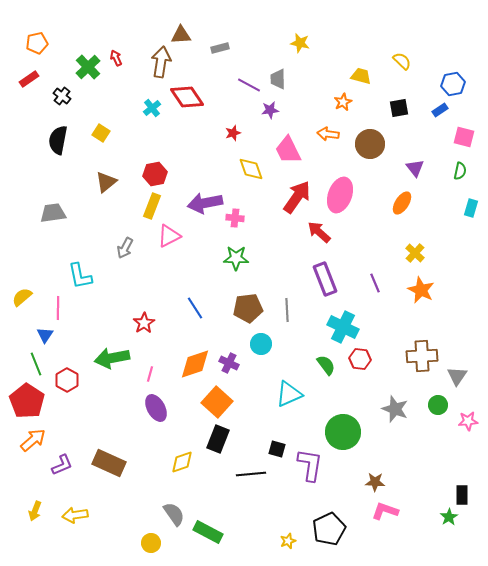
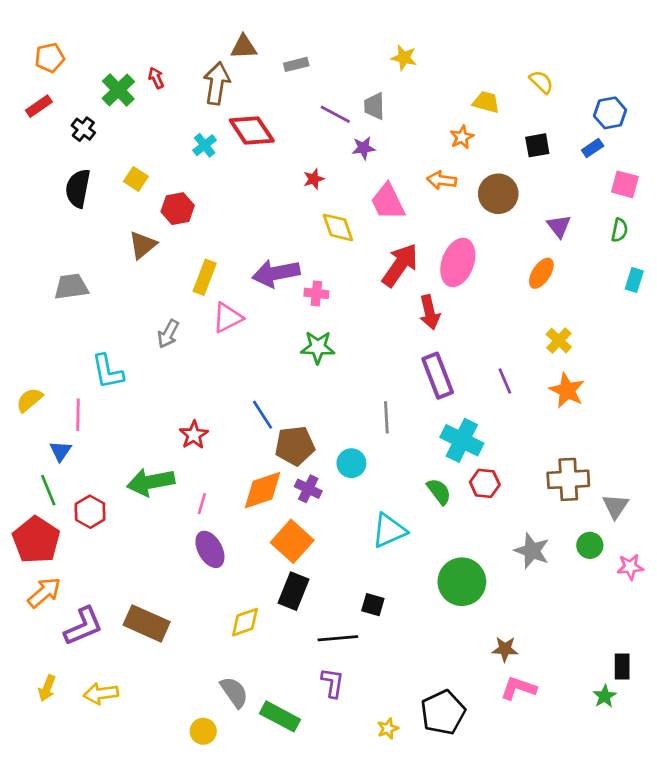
red hexagon: (155, 174) -> (178, 209), moved
red arrow: (319, 232) -> (430, 312), turned -145
brown pentagon: (248, 308) -> (295, 446), moved
purple L-shape: (62, 465) -> (83, 626), size x1.4
purple L-shape: (310, 465) -> (333, 683), moved, size x0.7

